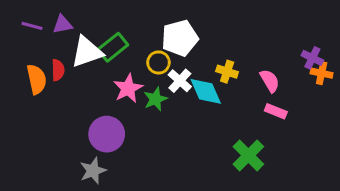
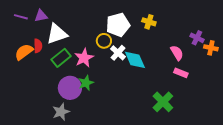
green rectangle: (113, 47) -> (61, 58), moved
purple cross: (312, 58) -> (197, 38), moved
yellow cross: (227, 72) -> (149, 22), moved
orange semicircle: (37, 79) -> (24, 52), turned -114
green star: (155, 99) -> (86, 83), moved

